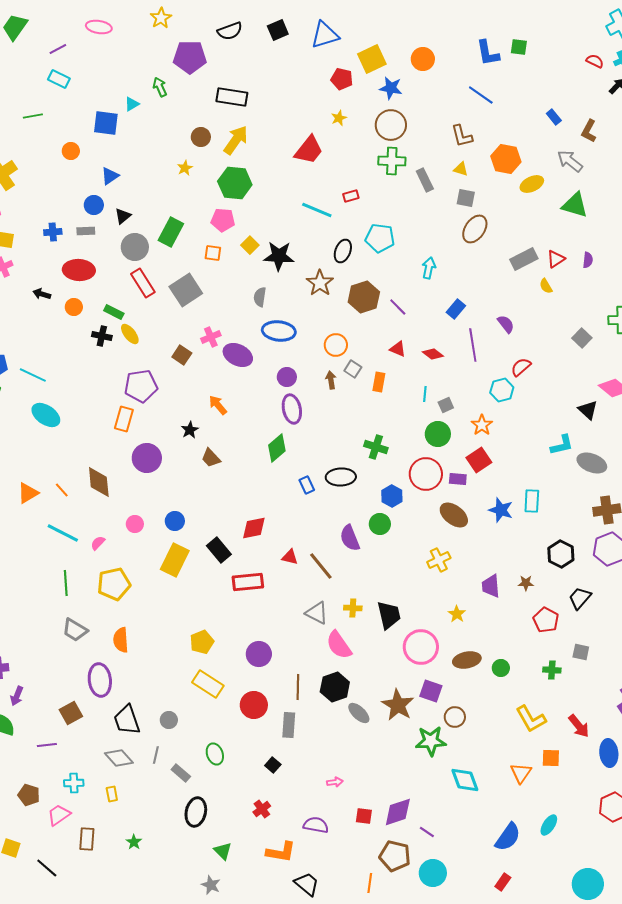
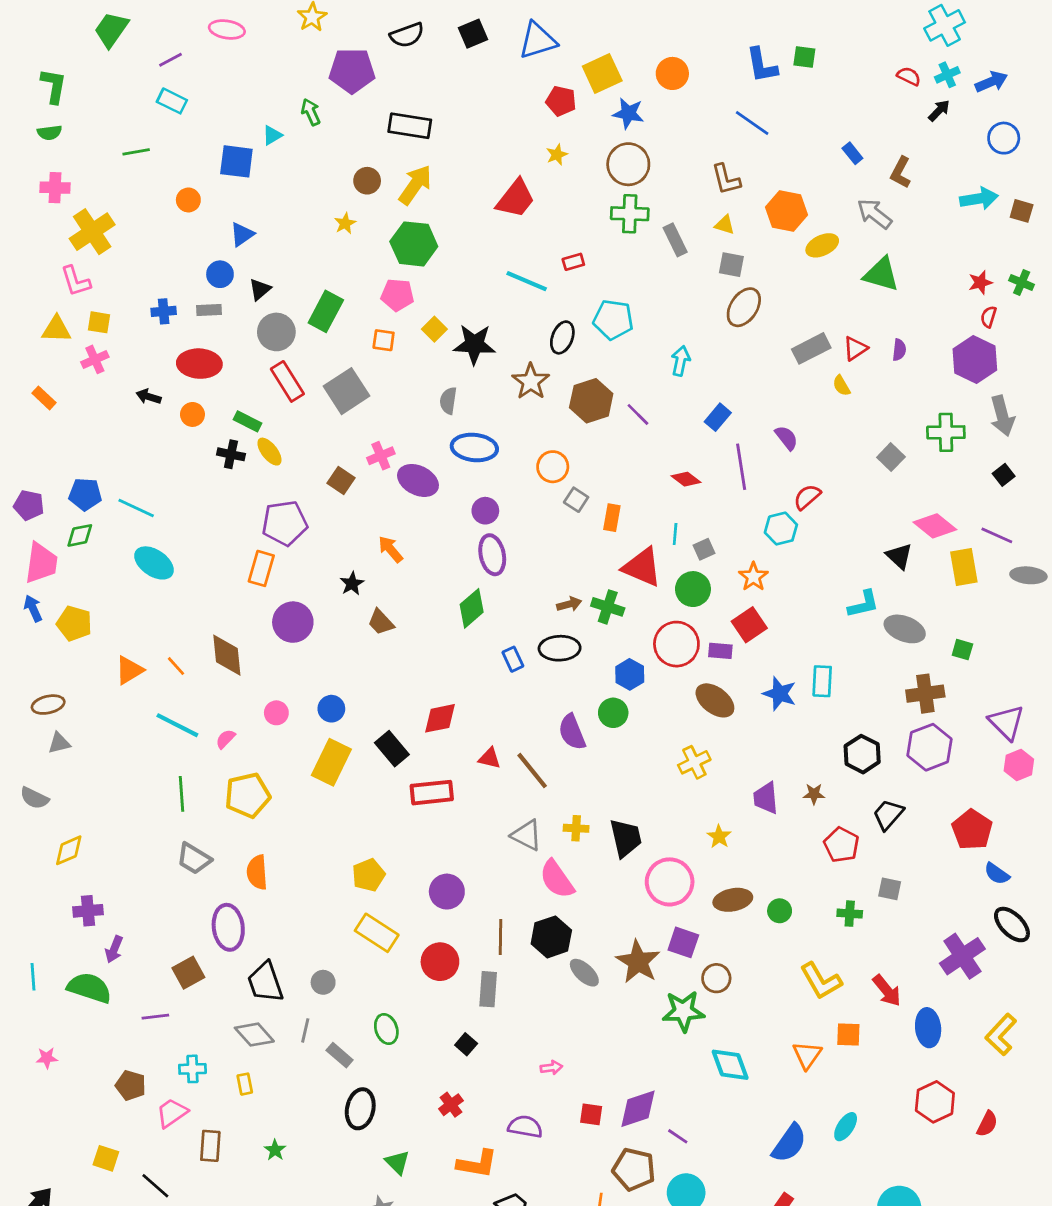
red triangle: (398, 349) -> (642, 567), moved, size x1.8
brown arrow: (331, 380) -> (569, 604), moved, turned 84

